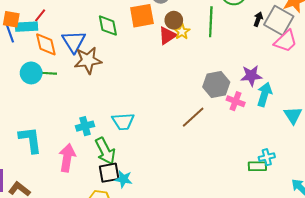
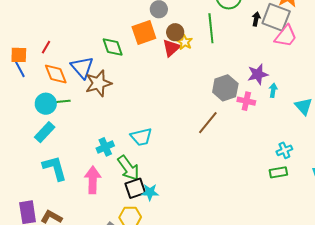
cyan rectangle: (27, 27) -> (45, 132), moved, turned -35
cyan arrow: (264, 94) -> (273, 90), size x0.6
green rectangle: (257, 166) -> (278, 172), moved

